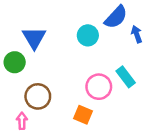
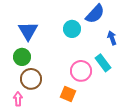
blue arrow: (137, 34) -> (112, 38), moved
green circle: (15, 62) -> (22, 57), moved

